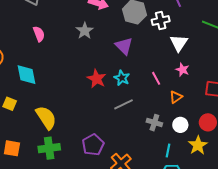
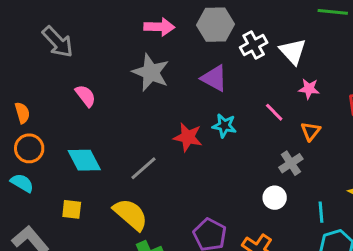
white cross: (161, 20) -> (254, 45), moved
gray star: (85, 31) -> (151, 72), size x1.4
gray line: (123, 104) -> (144, 168), moved
gray cross: (154, 123) -> (291, 163), moved, turned -35
white circle: (180, 125) -> (275, 198), moved

